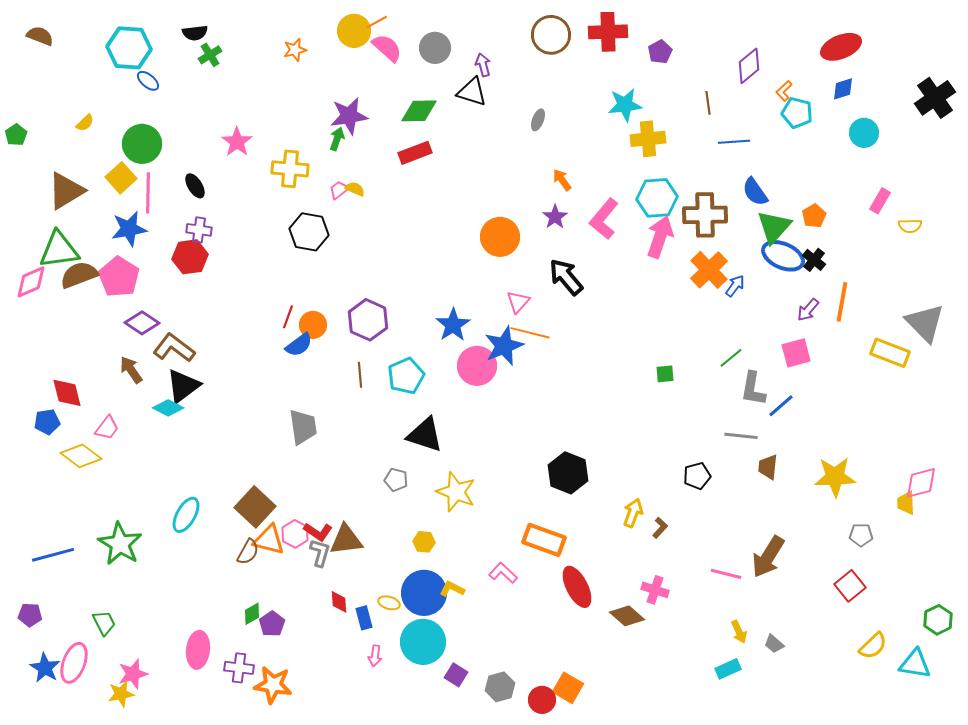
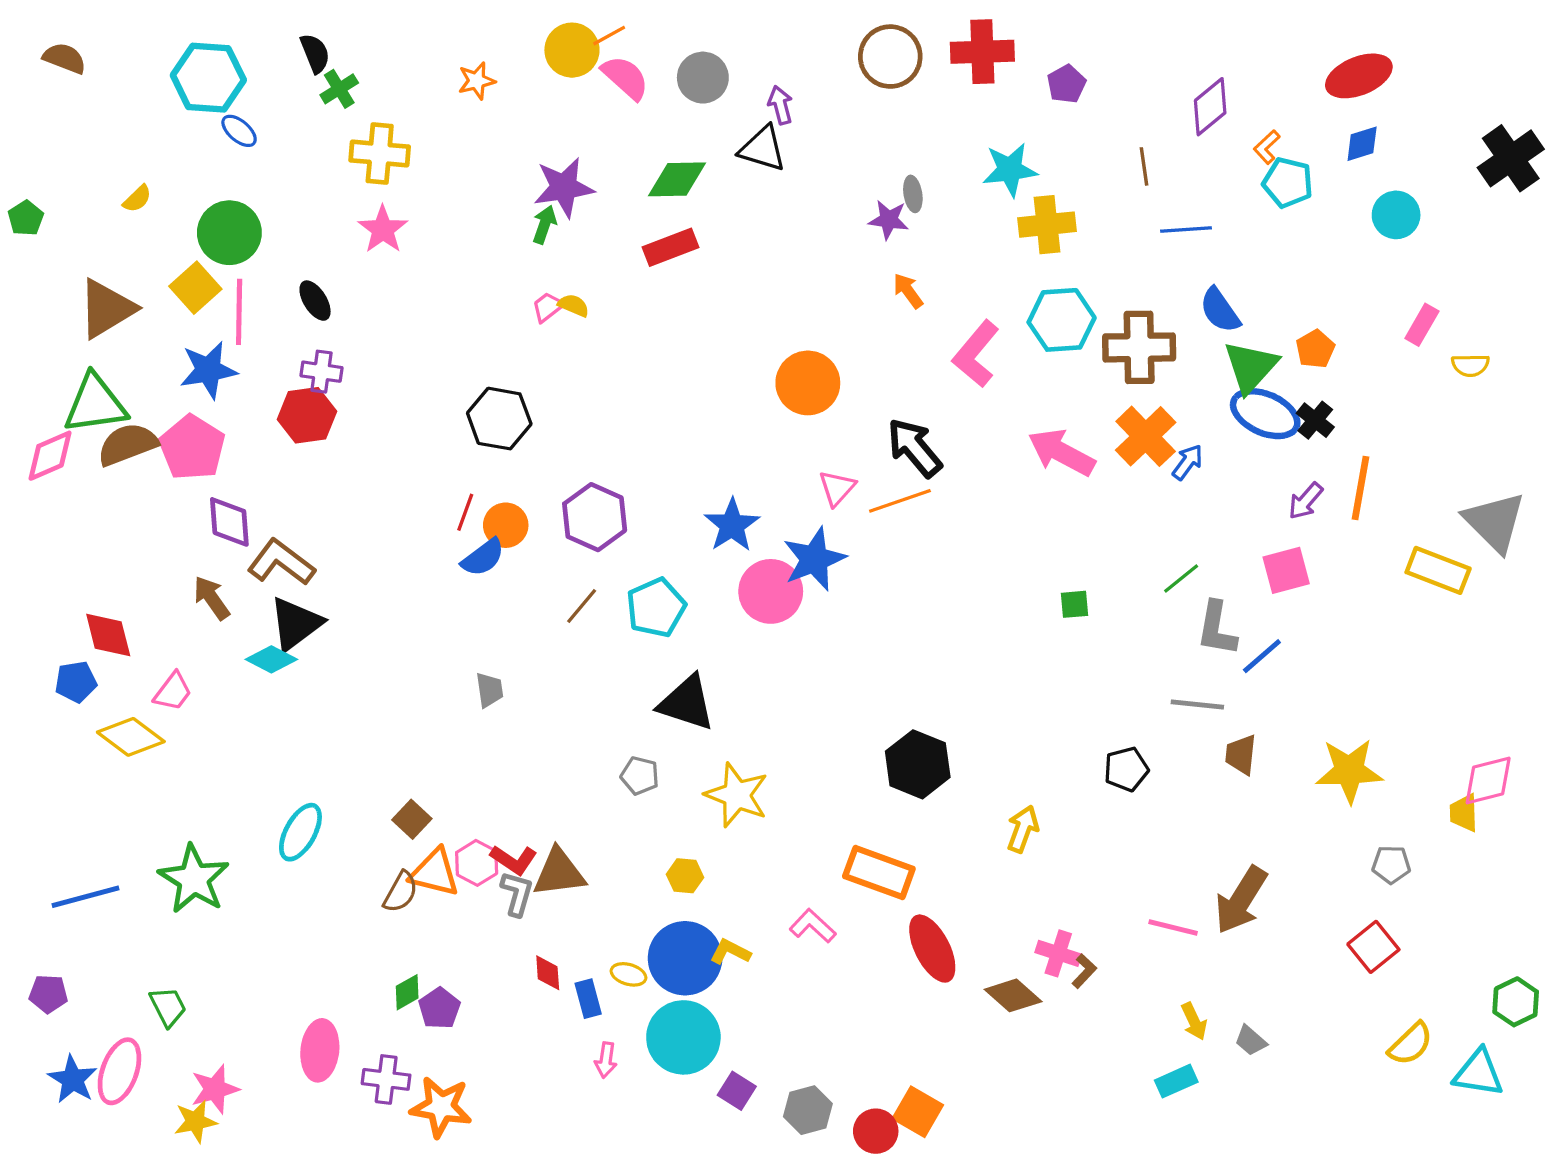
black semicircle: (195, 33) -> (315, 53), turned -105
gray ellipse: (538, 120) -> (913, 194), moved, turned -30
yellow cross: (290, 169) -> (380, 154), moved
purple star: (555, 217) -> (889, 220), moved, turned -30
black hexagon: (309, 232) -> (499, 419), moved
pink arrow: (660, 237) -> (1062, 452), moved, turned -81
purple diamond: (142, 323) -> (229, 522), turned 52
orange line: (530, 333) -> (900, 501), moved, turned -33
brown line: (360, 375) -> (582, 606), turned 45
gray trapezoid: (303, 427) -> (490, 690), size x0.6
brown square: (255, 507) -> (412, 819), size x0.6
brown L-shape: (660, 528) -> (1084, 971), moved

